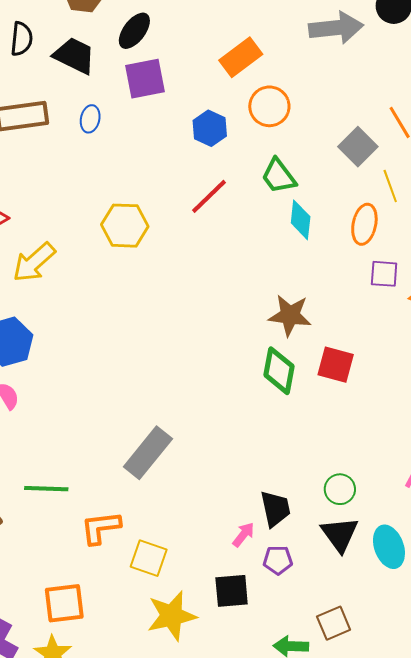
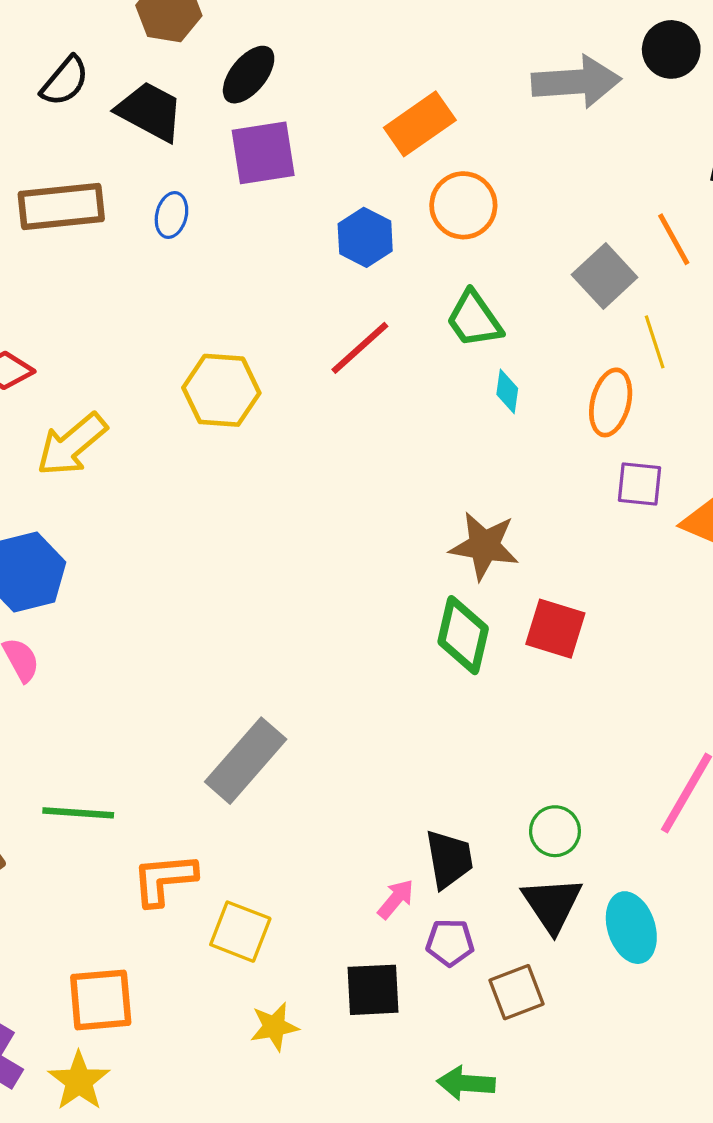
black semicircle: (22, 39) -> (65, 81), turned 32
cyan diamond: (301, 220) -> (507, 391), size x0.7
yellow star: (172, 616) -> (274, 1027), size x0.6
brown square: (334, 623) -> (517, 992), moved

